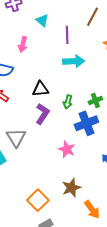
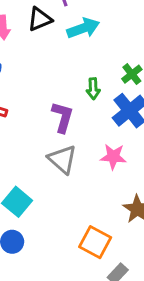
black triangle: (41, 89) -> (40, 19), moved
gray triangle: (16, 138) -> (62, 159), moved

